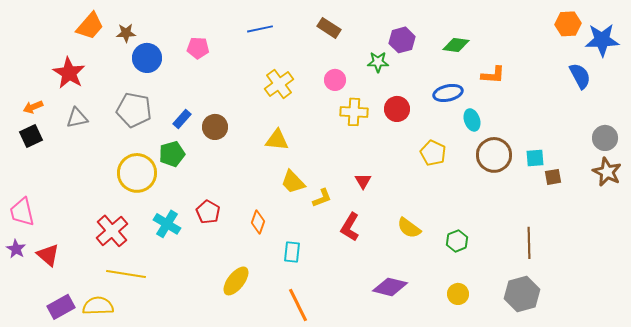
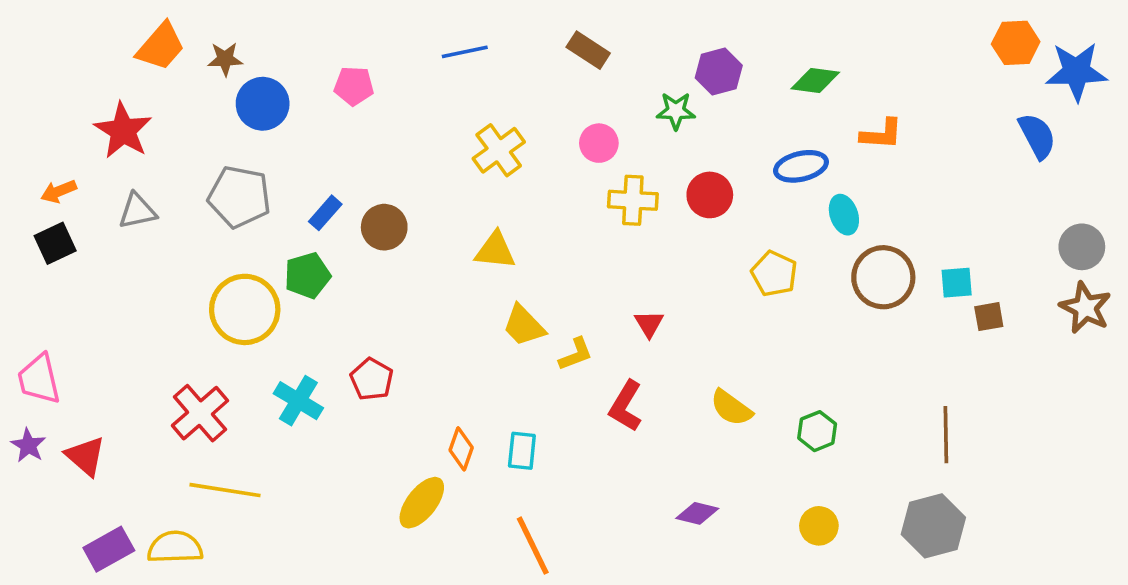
orange diamond: (258, 222) -> (461, 449), moved
purple diamond: (390, 287) -> (697, 513), size x0.7

